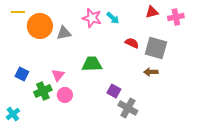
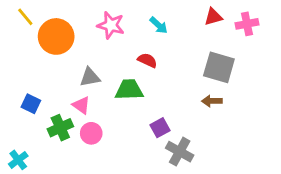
yellow line: (18, 12) -> (25, 17), turned 48
pink star: (92, 18) -> (111, 25), moved
gray triangle: (64, 33) -> (90, 77), moved
red semicircle: (132, 43) -> (147, 60), moved
pink triangle: (58, 75) -> (81, 105), turned -32
purple square: (114, 91) -> (160, 128), turned 32

